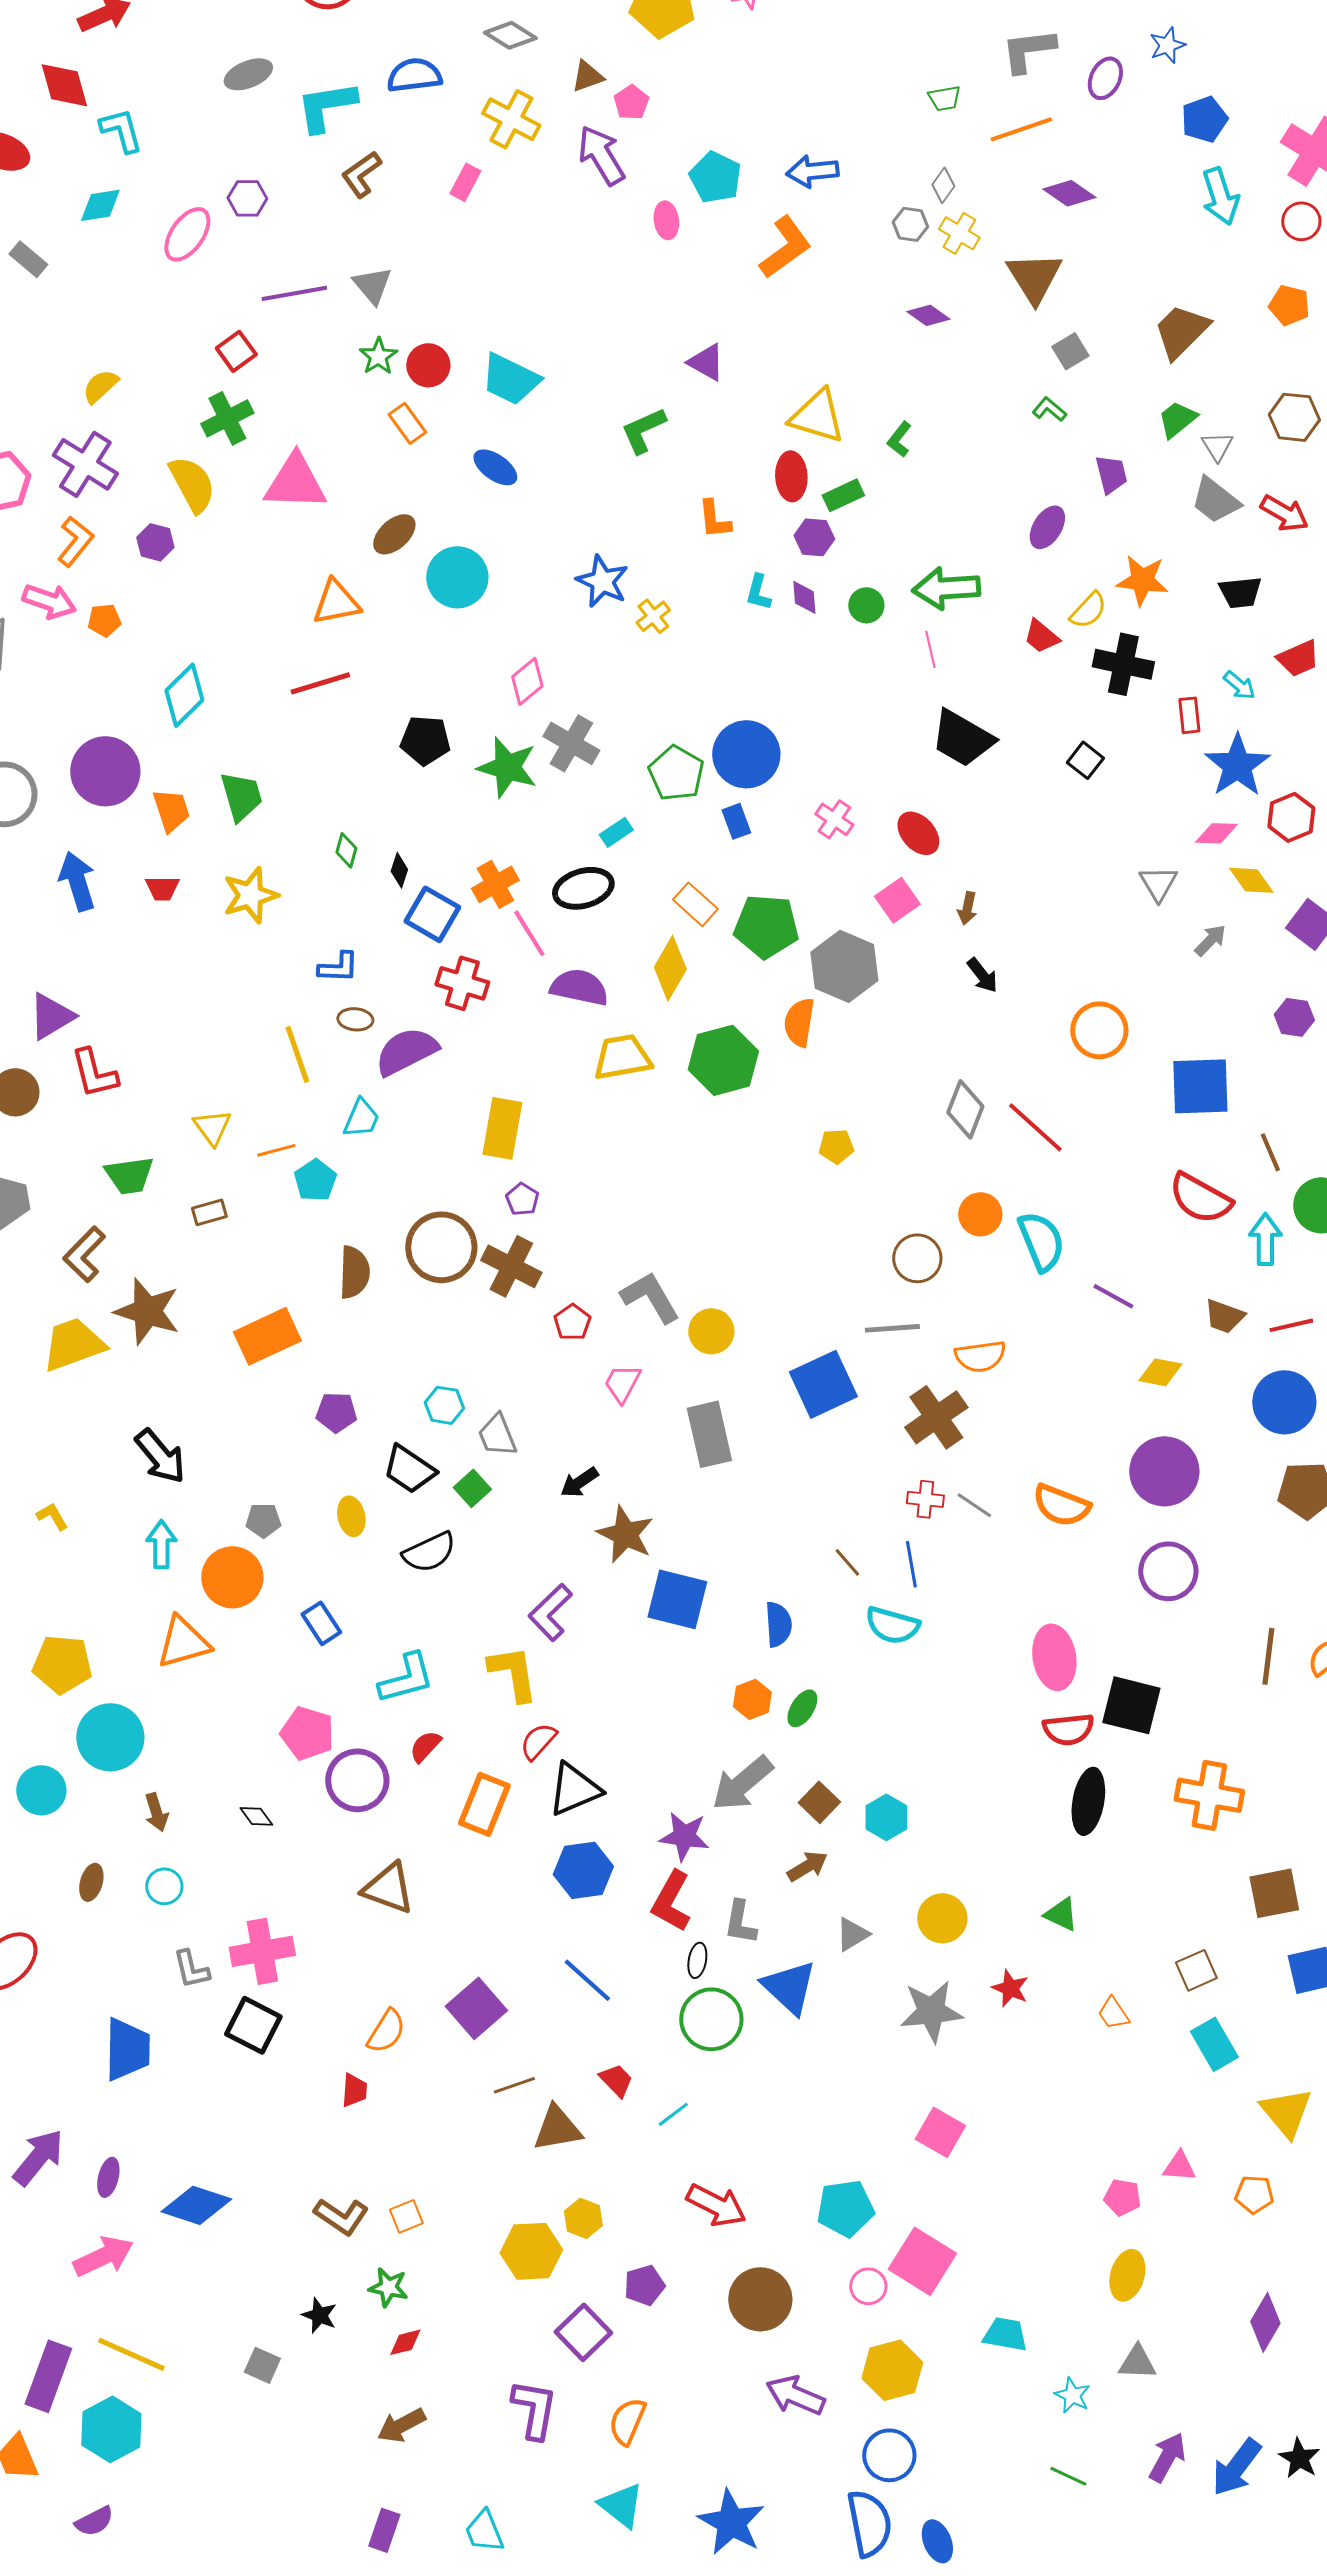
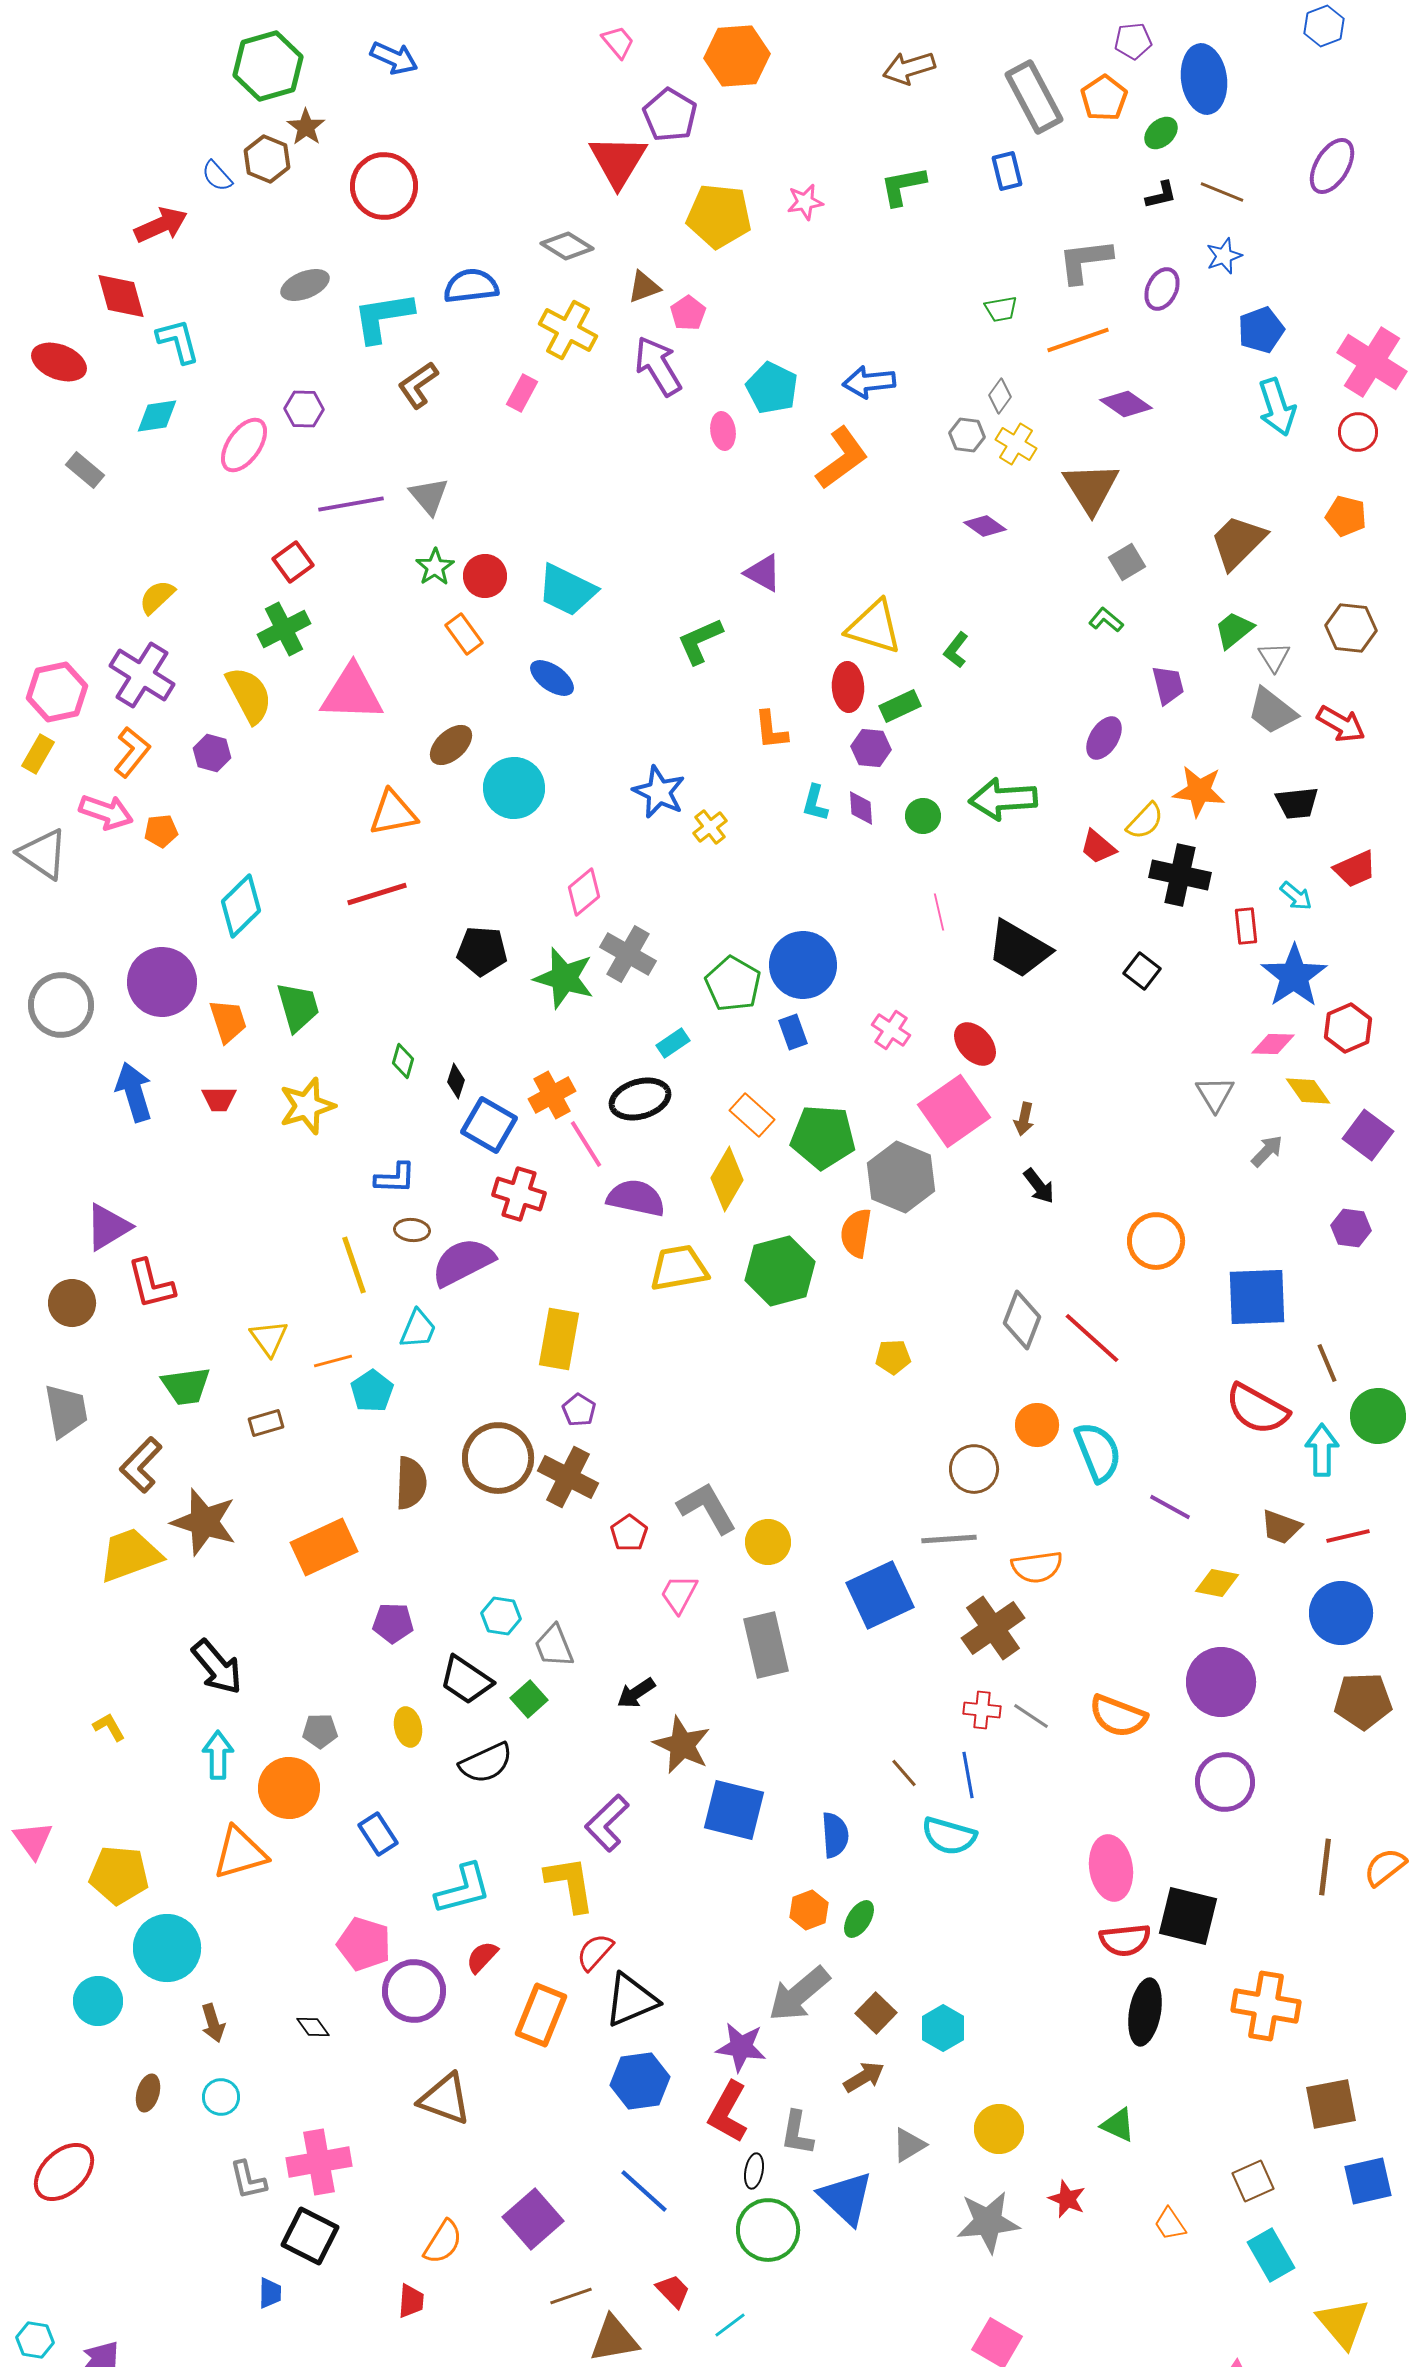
pink line: (930, 649) -> (939, 912), moved
pink square: (897, 900) -> (954, 1111), size x1.6
blue trapezoid: (127, 2049) -> (270, 2293), moved, size x0.5

